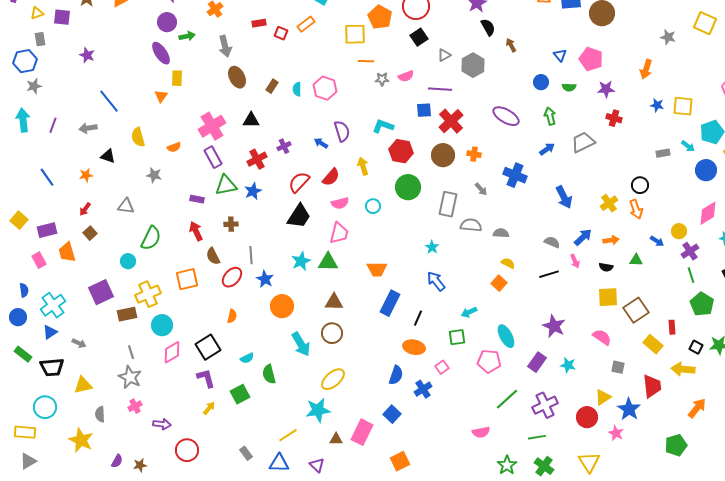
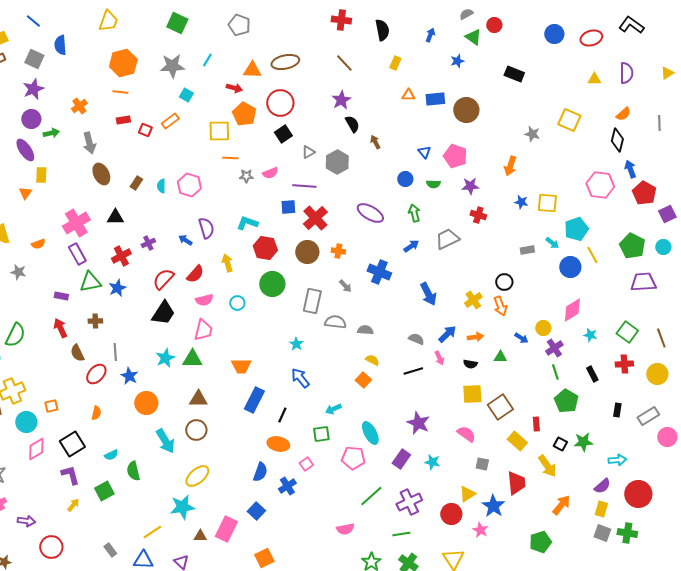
orange square: (187, 279) -> (51, 406), moved, size x0.6
yellow arrow: (683, 369) -> (547, 466), turned -130

